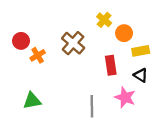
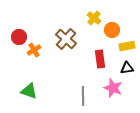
black triangle: (141, 75) -> (127, 68), turned -40
green triangle: (32, 101) -> (29, 91), turned 30

